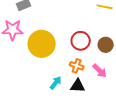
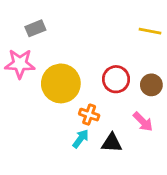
orange cross: (77, 66) -> (89, 115), moved

